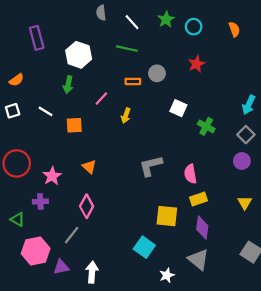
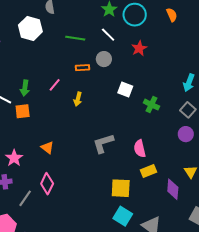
white line: (132, 22) -> (108, 35), moved
cyan circle: (194, 27) -> (135, 15), size x1.5
white hexagon: (79, 55) -> (30, 28), moved
green arrow: (68, 85) -> (25, 88), moved
orange square: (74, 125) -> (23, 111), moved
purple diamond: (202, 228) -> (173, 189), moved
gray line: (72, 235) -> (25, 198), moved
cyan square: (144, 247) -> (123, 216), moved

